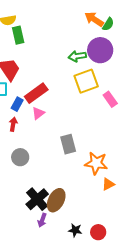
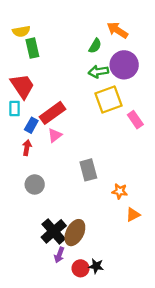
green semicircle: (108, 24) -> (95, 46), moved
orange star: (96, 163) -> (120, 191), size x0.6
red circle: (98, 232) -> (81, 268), moved

